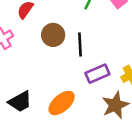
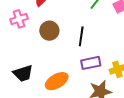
brown circle: (53, 35) -> (49, 31), moved

